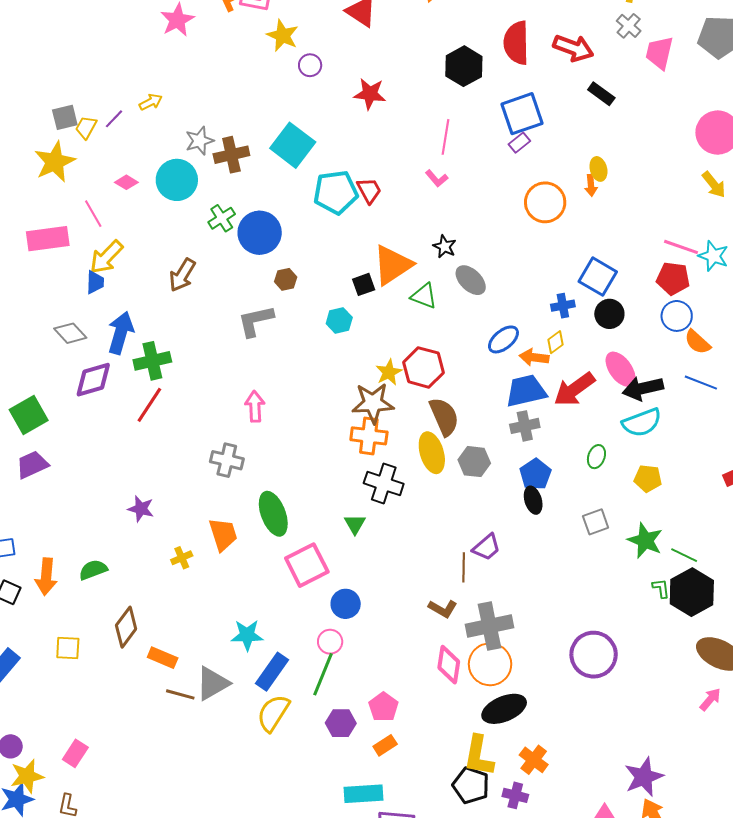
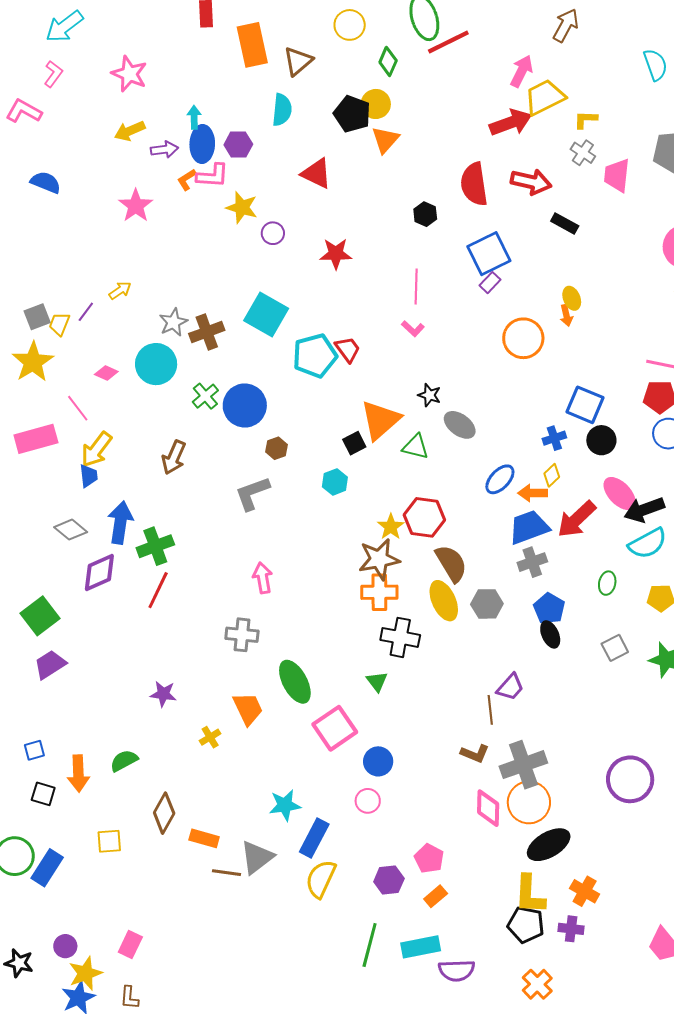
black hexagon: (464, 66) -> (425, 214), size x0.6
green line: (323, 674) -> (370, 945), moved

